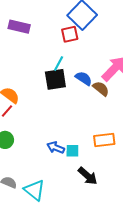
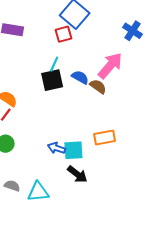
cyan square: (72, 151) -> (73, 150), size x1.5
black arrow: (88, 176) -> (77, 174), moved
cyan triangle: (34, 190) -> (38, 192), turned -40

